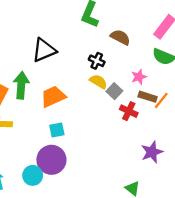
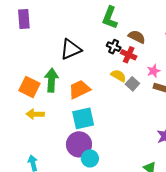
black cross: (97, 61) -> (114, 47), moved
red cross: (129, 111) -> (129, 55), moved
cyan square: (57, 130) -> (83, 118), size x1.6
cyan circle: (33, 175) -> (90, 158), moved

